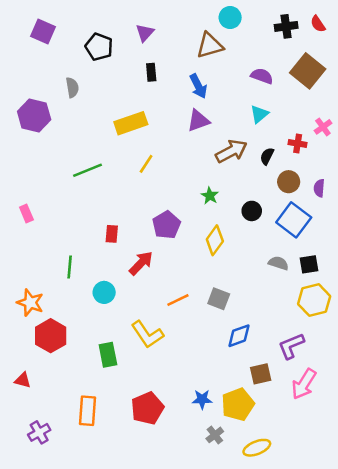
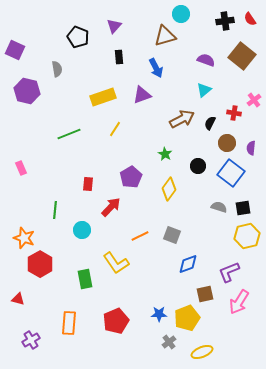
purple square: (43, 32) -> (15, 50), moved
purple triangle: (198, 121) -> (142, 95), moved

